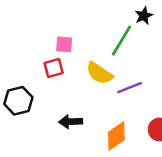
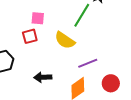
purple line: (129, 88) -> (88, 63), moved

